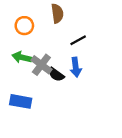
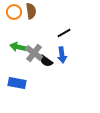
brown semicircle: (57, 13) -> (31, 11), moved
orange circle: (24, 26) -> (14, 12), moved

